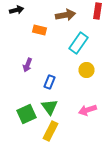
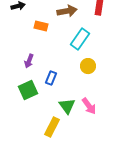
green triangle: (50, 107) -> (67, 106), moved
pink arrow: (88, 110) -> (89, 106), turned -108
green square: (26, 114) -> (28, 90), moved

